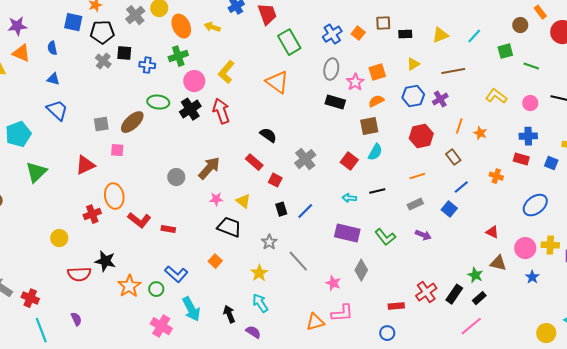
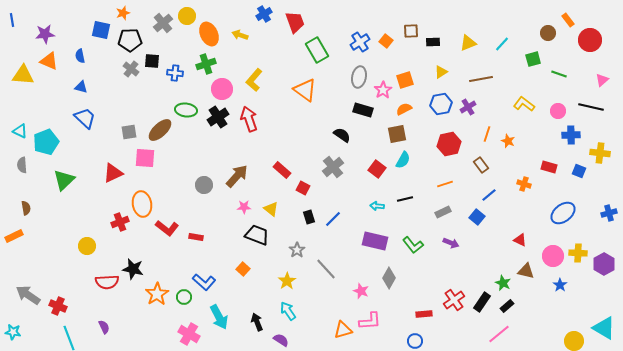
black semicircle: (268, 135) -> (342, 135), moved
blue cross: (528, 136) -> (571, 135), moved
pink square: (117, 150) -> (145, 158), size x1.5

